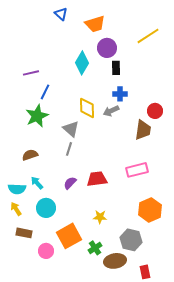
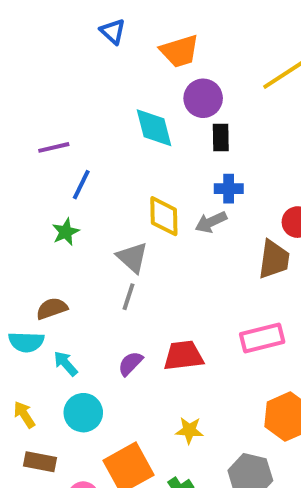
cyan diamond: (82, 63) -> (154, 128), turned -45
green star: (37, 116) -> (66, 232), size x0.6
cyan semicircle: (17, 189) -> (26, 342), moved

